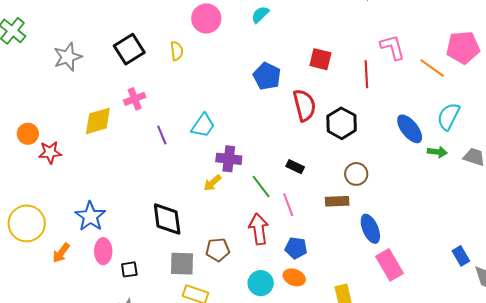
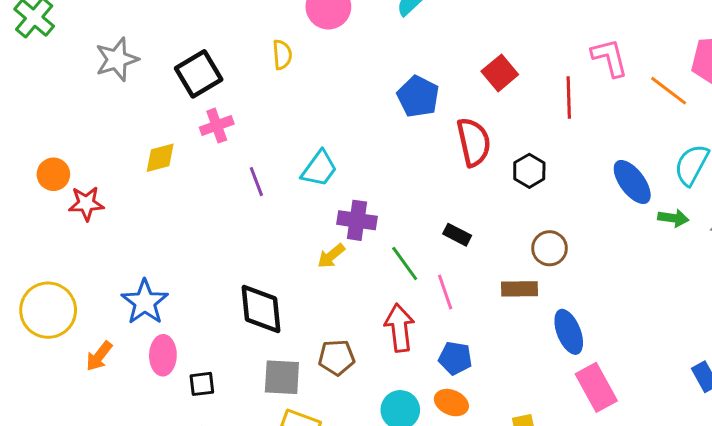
black square: (129, 49) -> (199, 74), moved
red square: (320, 59) -> (500, 73), turned 35
yellow diamond: (98, 121) -> (160, 158), size x0.7
black hexagon: (342, 123) -> (529, 171), size x0.7

